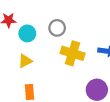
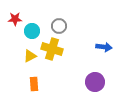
yellow cross: (73, 53) -> (52, 49), moved

